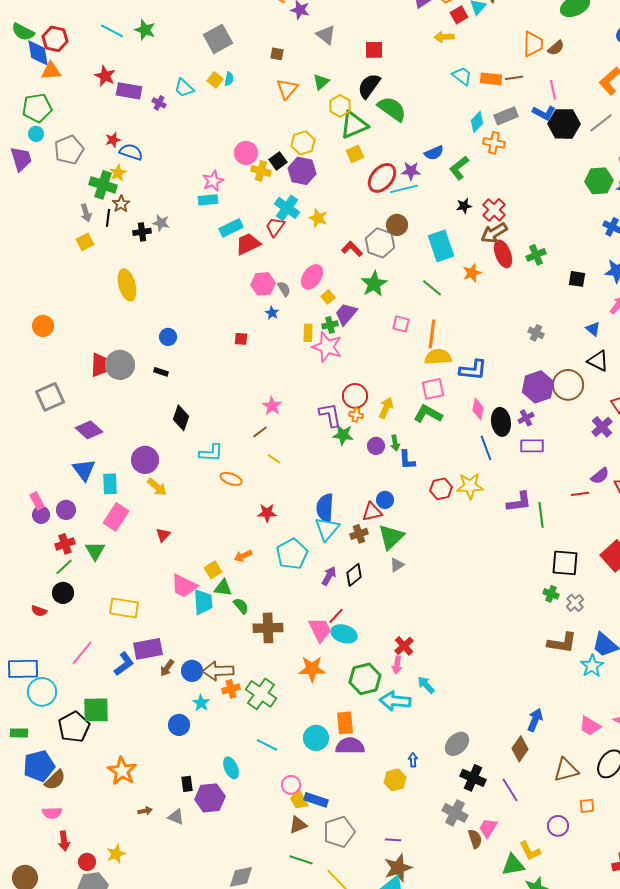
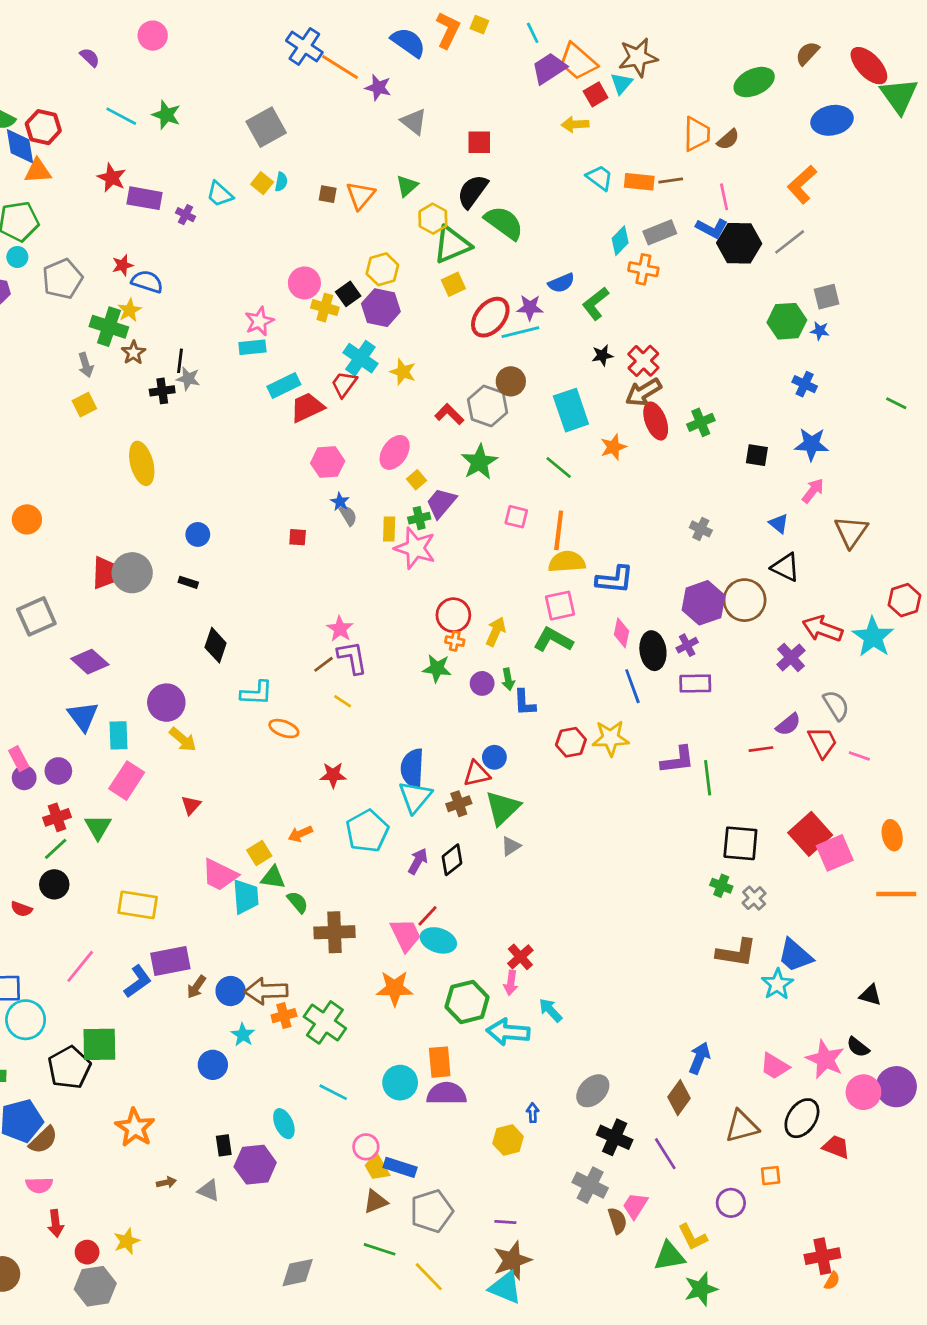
brown square: (277, 54) -> (328, 194), moved
black line: (108, 218) -> (180, 361), moved
gray semicircle: (284, 289) -> (348, 515), moved
purple L-shape: (330, 415) -> (352, 657), moved

